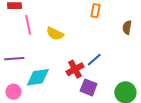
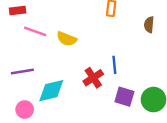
pink line: (28, 25) -> (35, 31), turned -54
blue line: (94, 60) -> (114, 65), turned -49
purple square: (89, 87) -> (124, 97), moved

